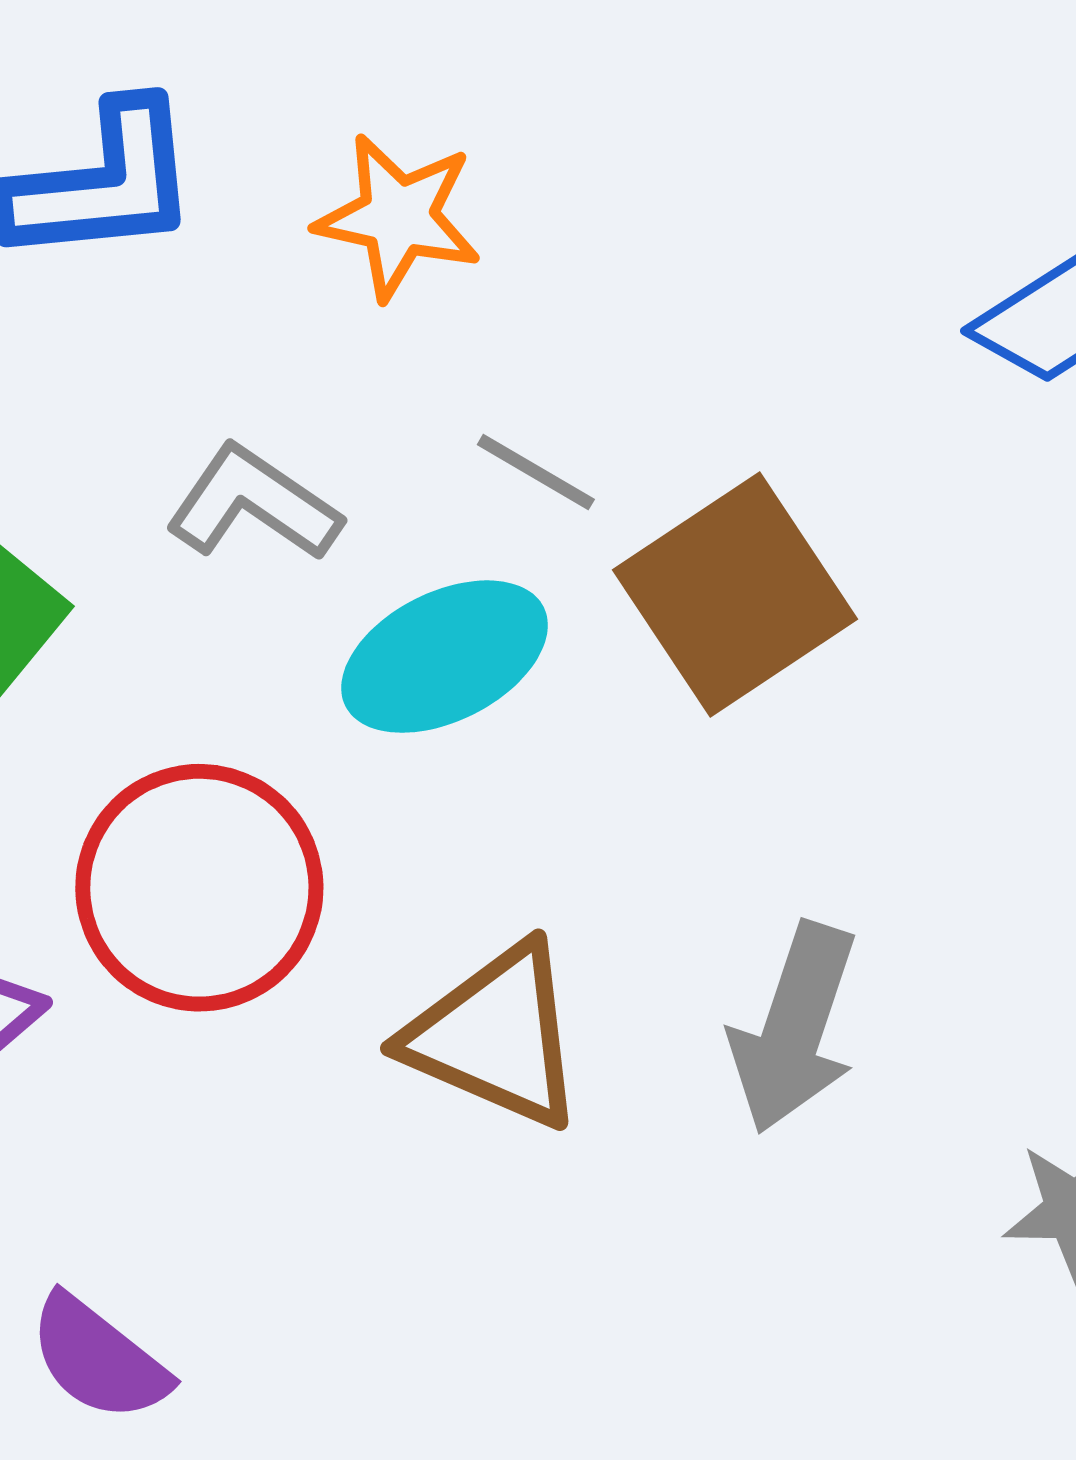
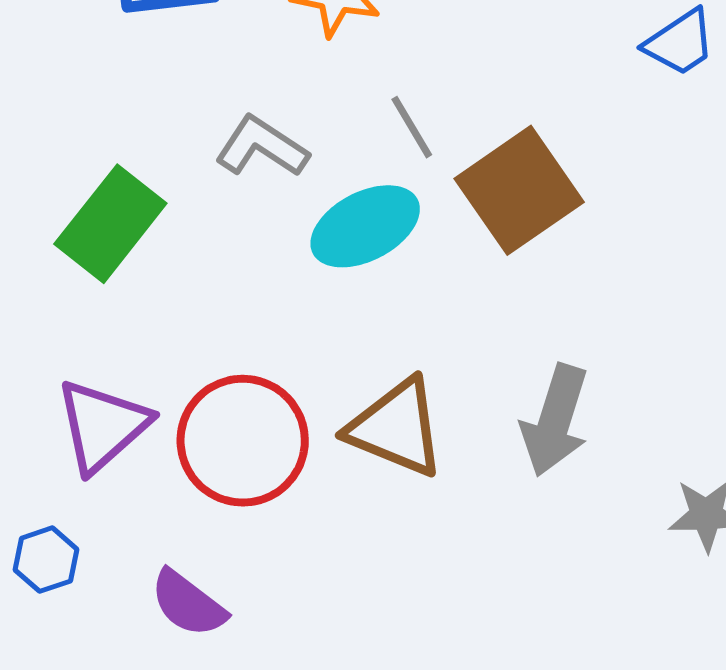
gray line: (536, 472) -> (412, 127), turned 30
red circle: (199, 888) -> (243, 441), moved

